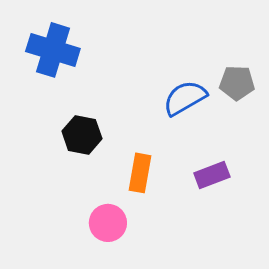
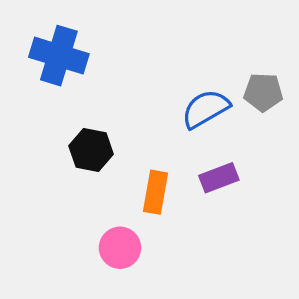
purple rectangle: (212, 175) -> (219, 178), moved

